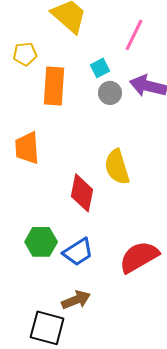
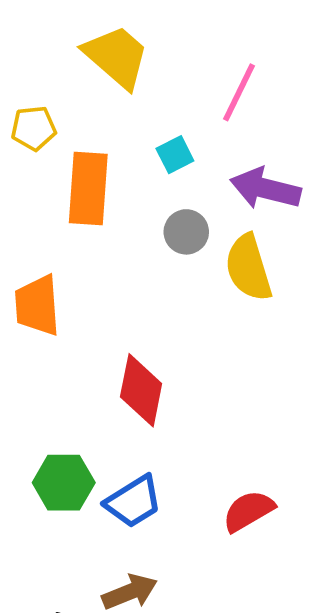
gray circle: (110, 93) -> (186, 232), moved
yellow semicircle: (117, 167) -> (248, 268), moved
red semicircle: (139, 257) -> (248, 511), size x0.7

